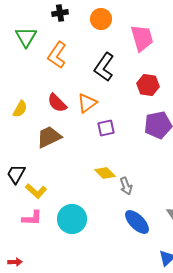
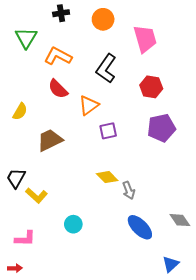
orange L-shape: (57, 55) -> (58, 56), turned 84
red semicircle: (57, 103) -> (58, 89), moved
pink L-shape: (32, 218) -> (25, 239), moved
cyan circle: (72, 219) -> (73, 224), size x0.6

